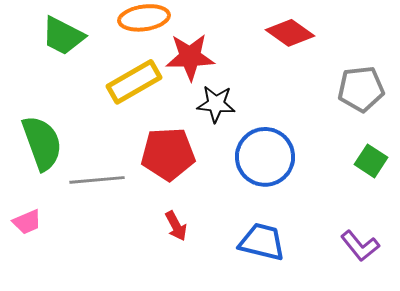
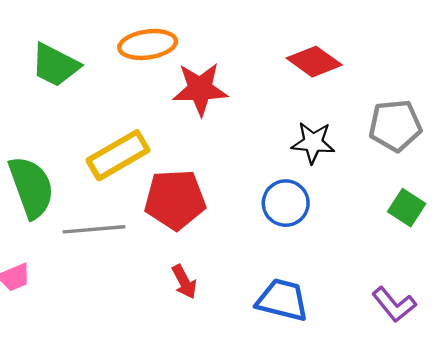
yellow rectangle: (134, 82) -> (118, 155), moved
black star: (216, 104) -> (313, 143), moved
blue circle: (265, 157) -> (286, 203), size x0.7

